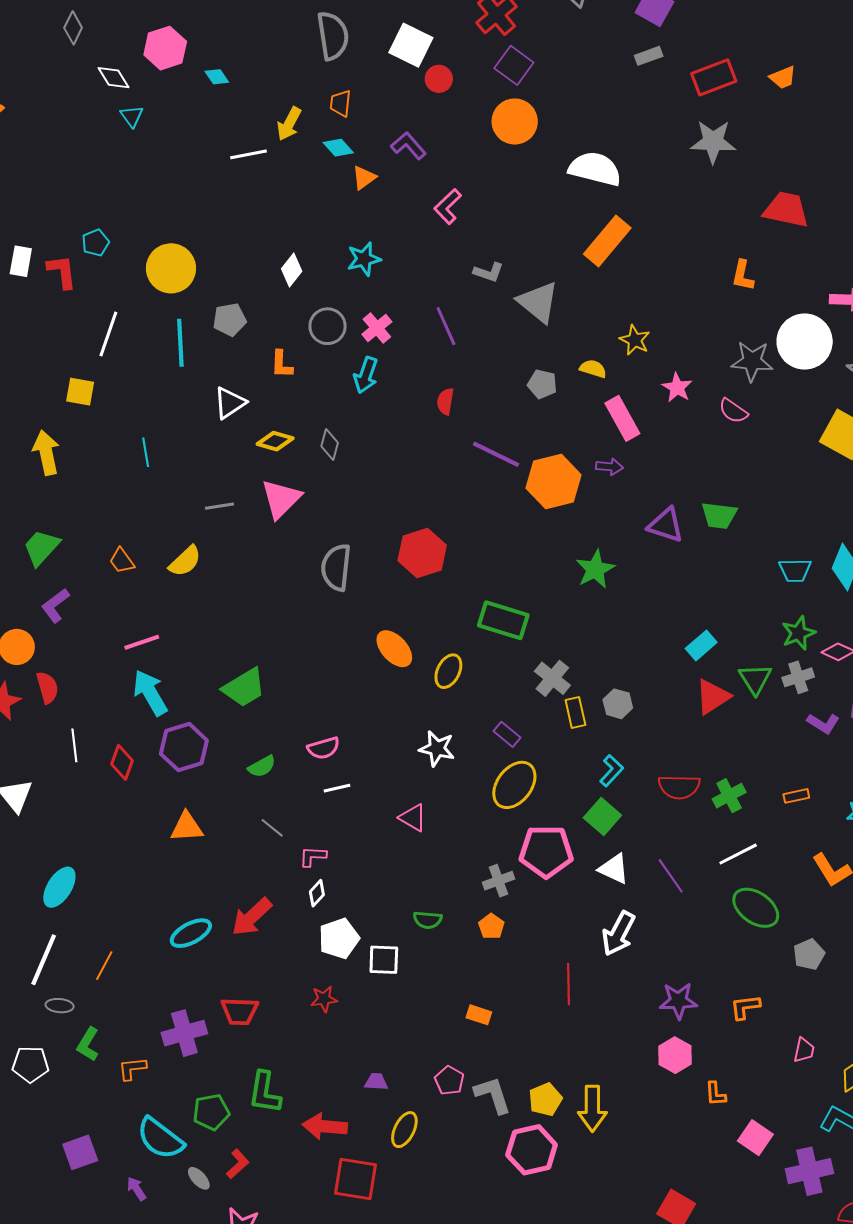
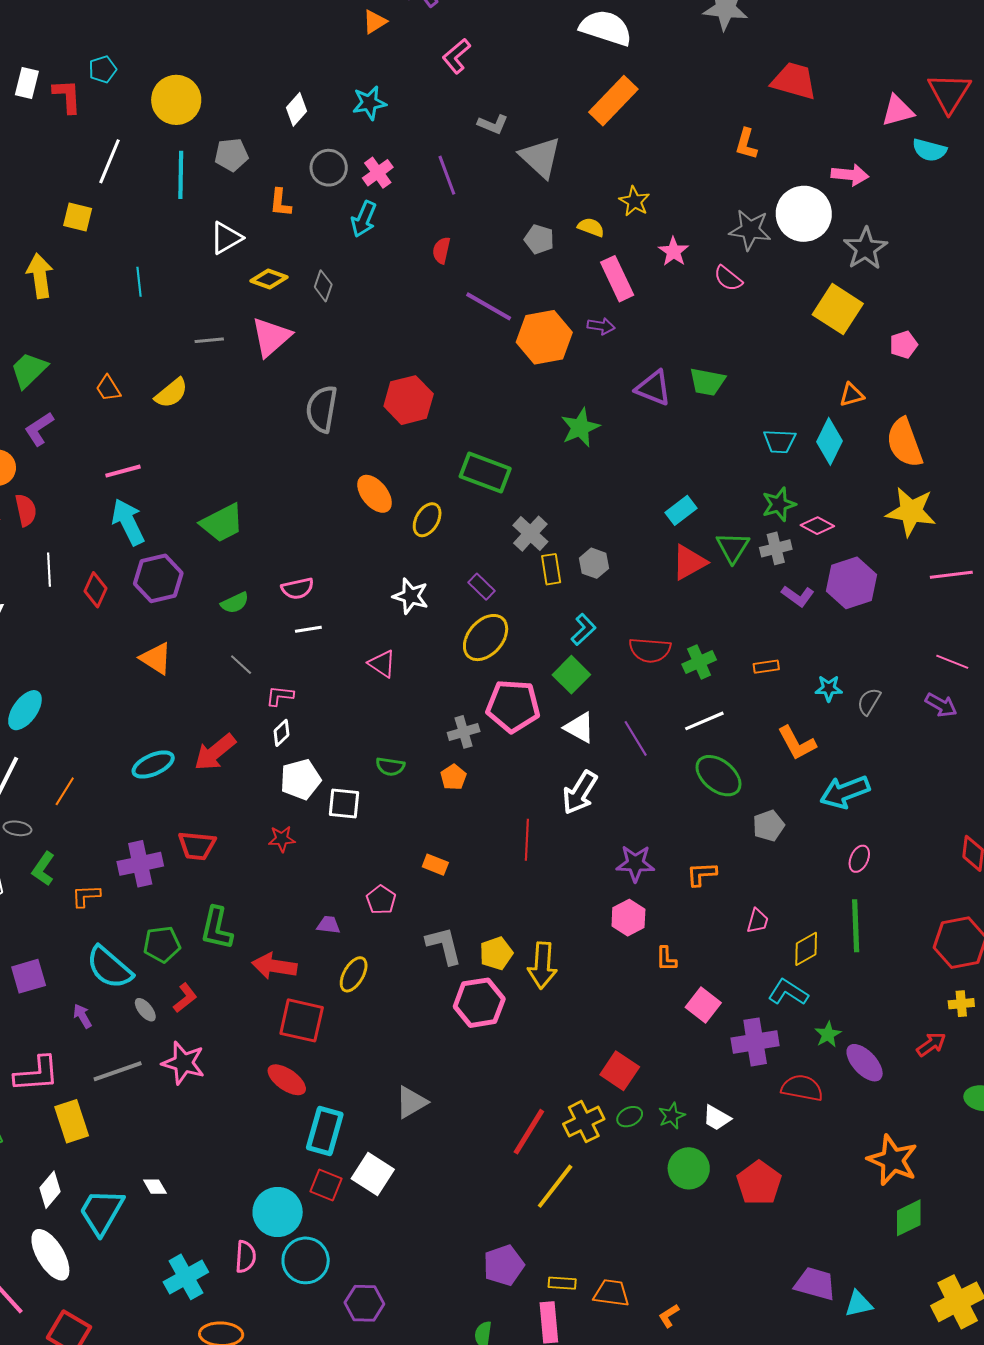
orange triangle: (187, 827) -> (156, 658), turned 33
pink pentagon: (449, 1081) -> (381, 900), moved

